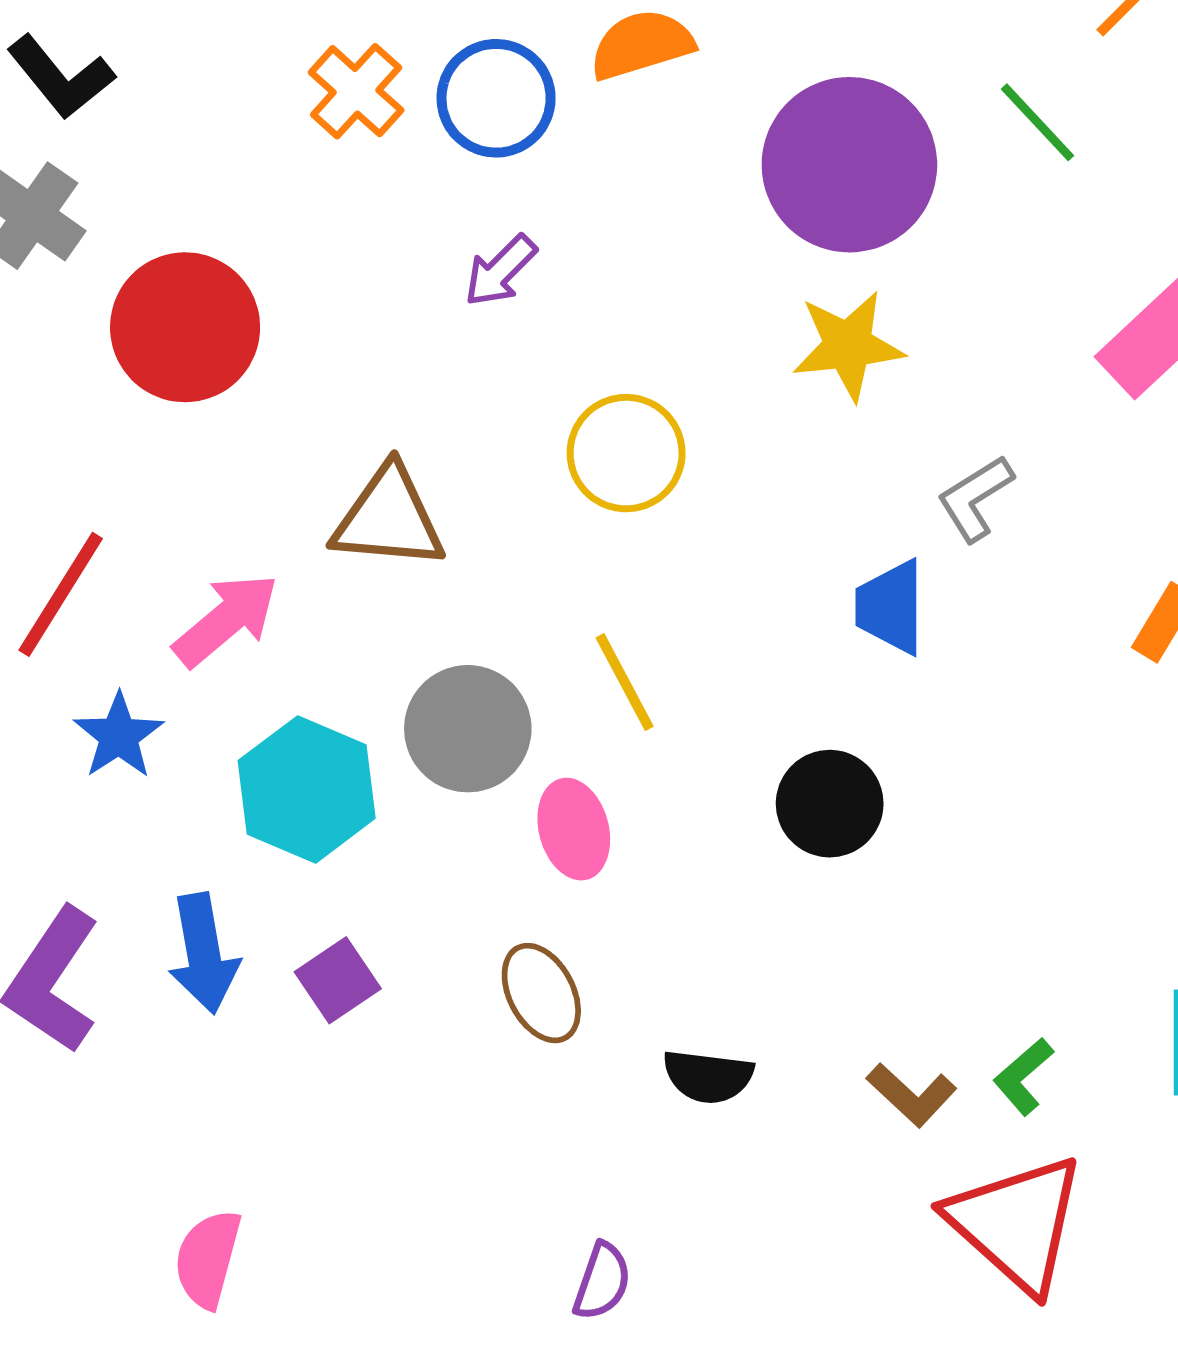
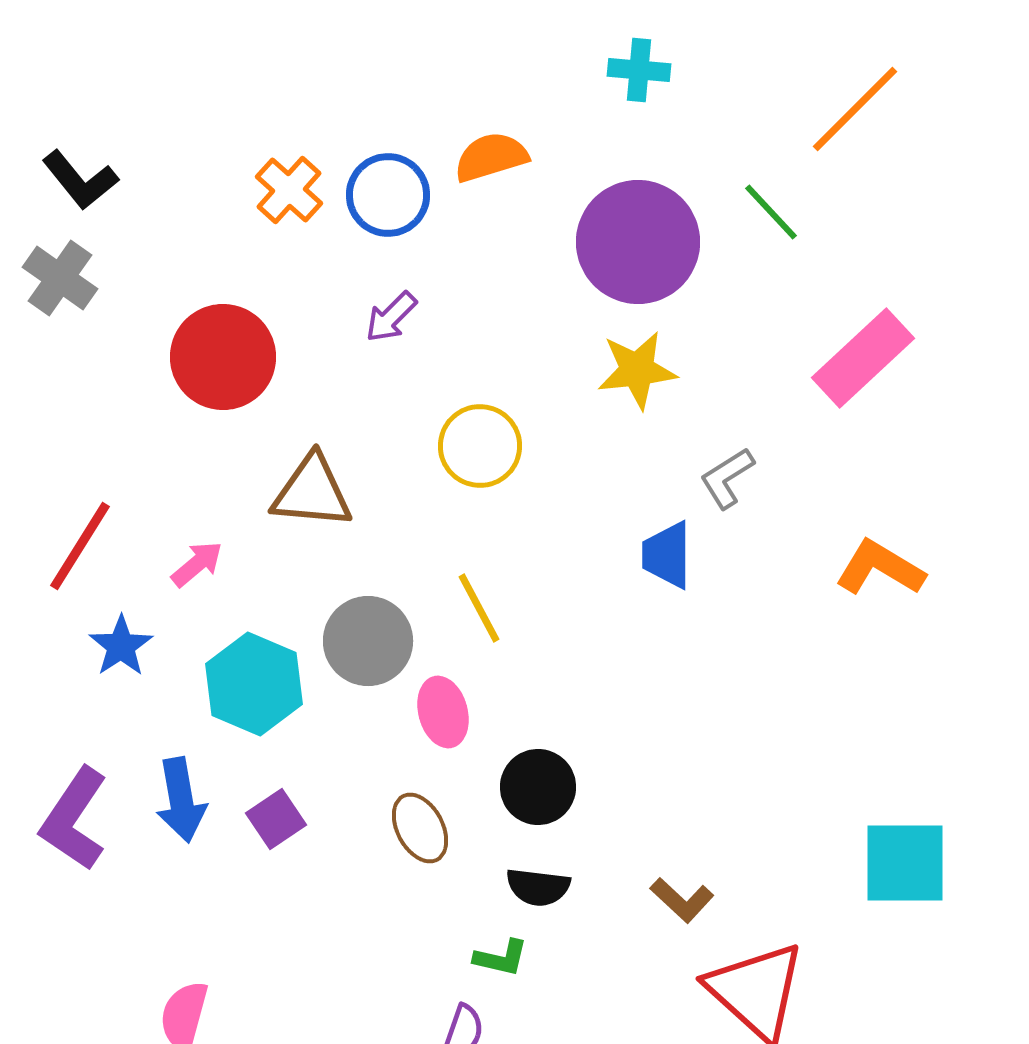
red circle: (185, 327) -> (223, 357), moved
pink arrow: (226, 620) -> (197, 564), size x0.7
black circle: (830, 804) -> (538, 787), moved
green L-shape: (1023, 1076) -> (501, 958), moved, turned -126

